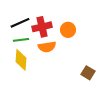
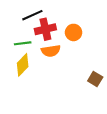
black line: (20, 23) -> (32, 15), moved
yellow diamond: (21, 60) -> (23, 65), turned 40

